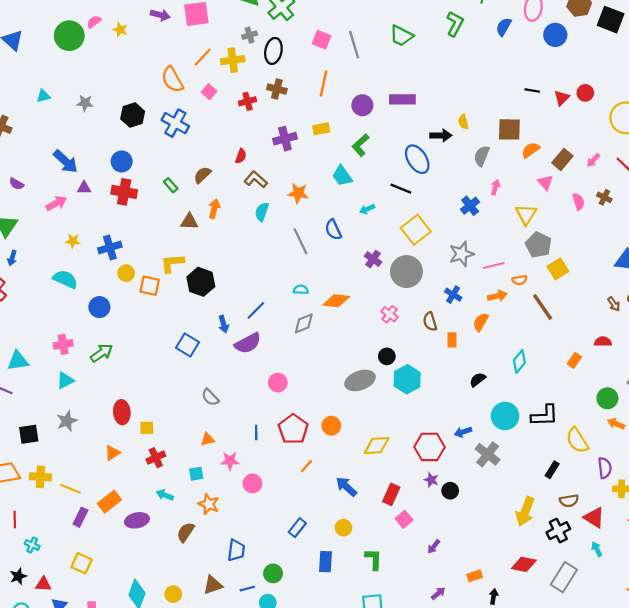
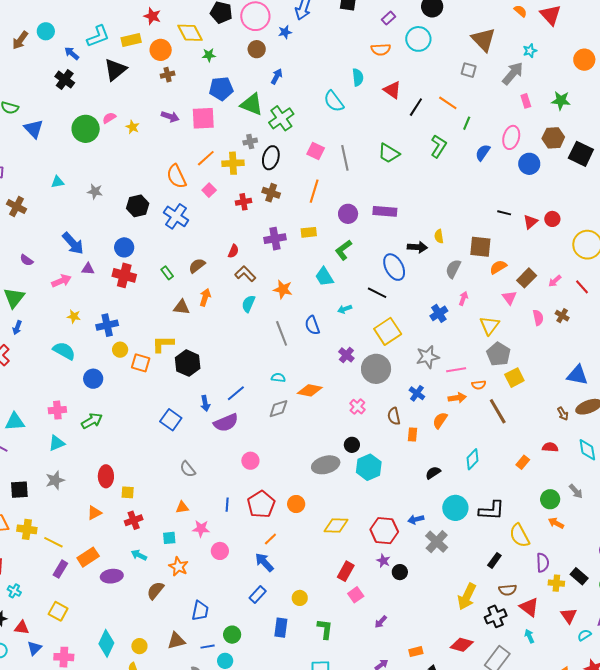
blue arrow: (346, 487) -> (264, 562), moved

